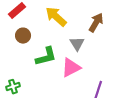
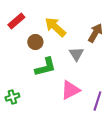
brown circle: (23, 36) -> (35, 42), moved
pink triangle: (71, 68) -> (70, 90), moved

